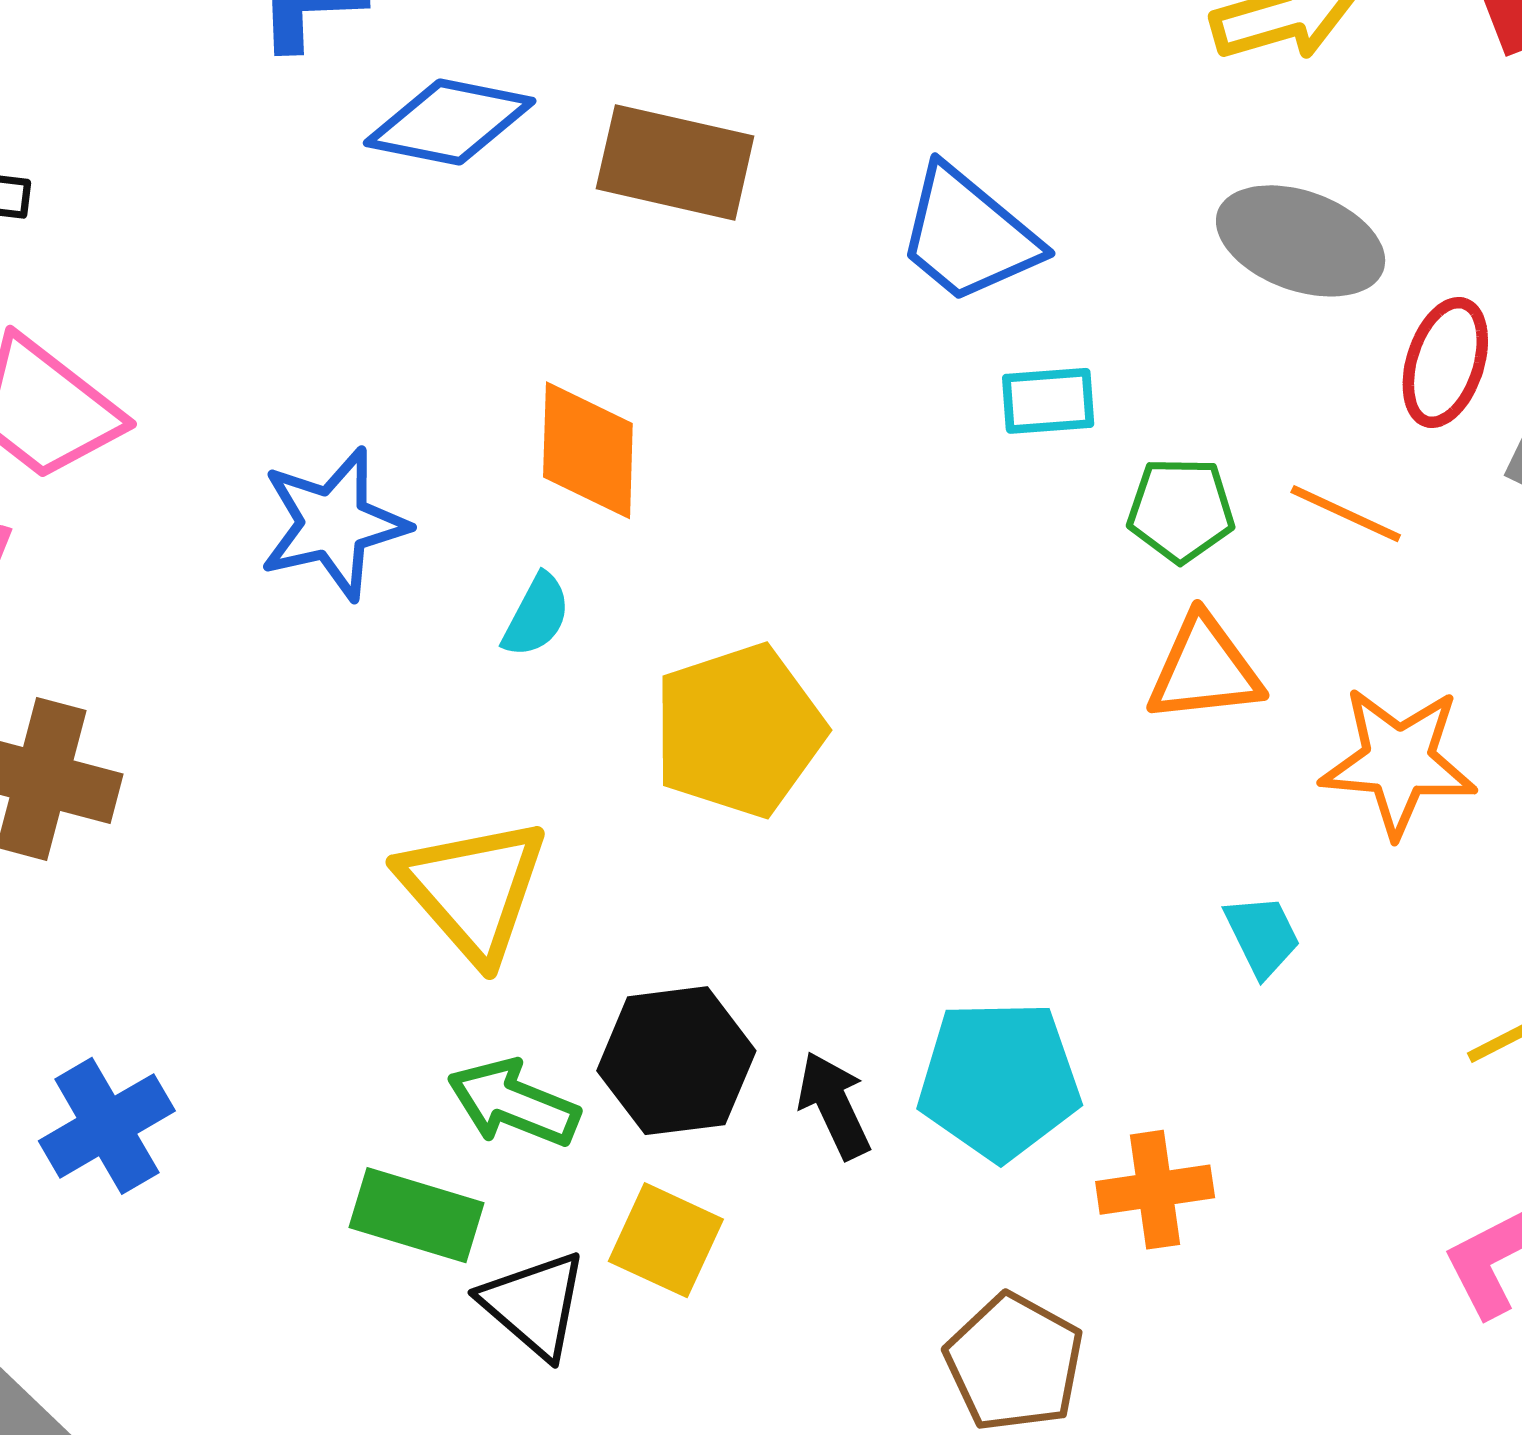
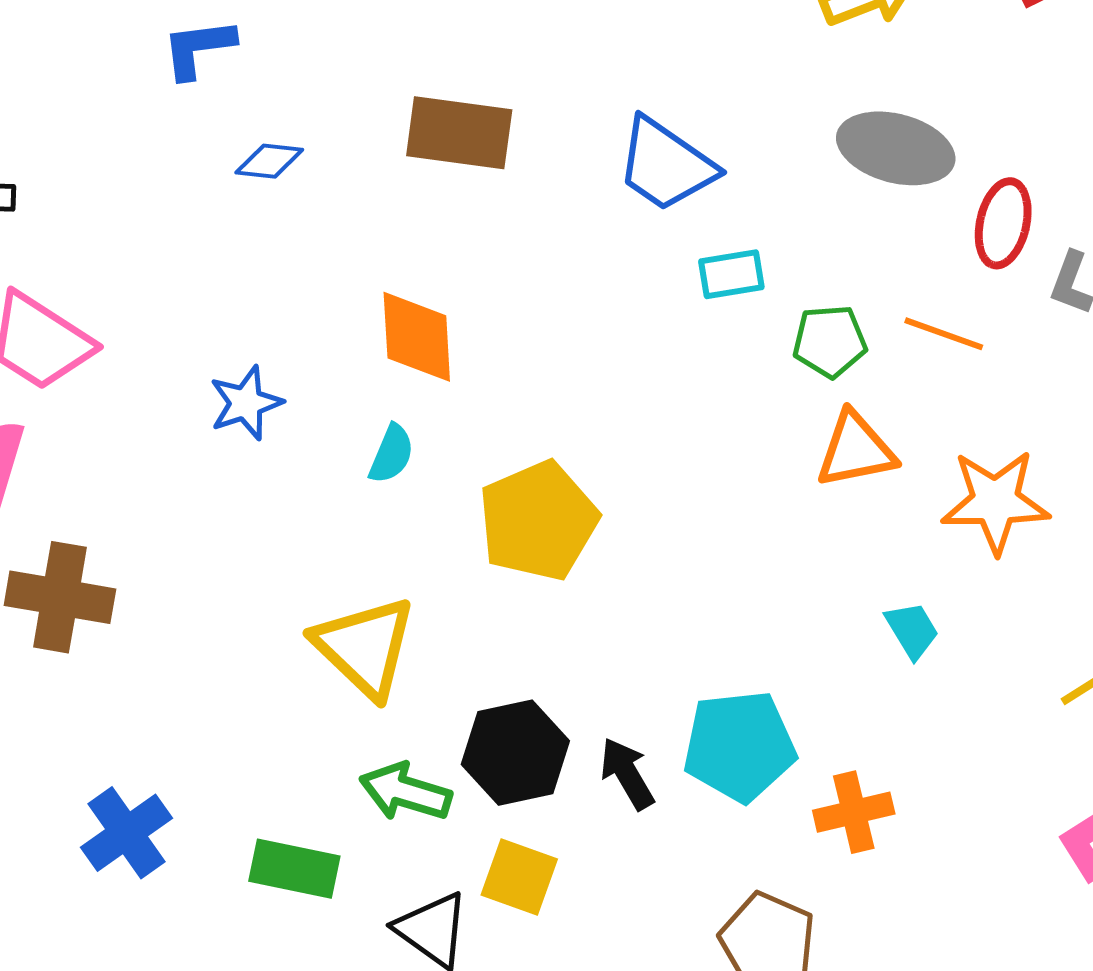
blue diamond: (450, 122) -> (269, 161), moved, size x0.6
blue star: (334, 524) -> (246, 403), size x0.7
green rectangle: (417, 1215) -> (294, 869), moved

